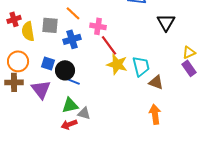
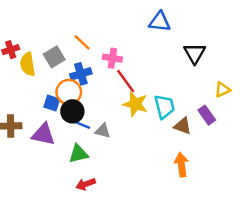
gray square: (50, 25) -> (54, 57), turned -36
orange circle: (18, 61) -> (69, 92), moved
purple rectangle: (189, 68) -> (207, 115), moved
purple triangle: (41, 89) -> (43, 134), turned -40
gray triangle: (84, 113) -> (103, 131), moved
red arrow: (69, 124) -> (86, 184), moved

